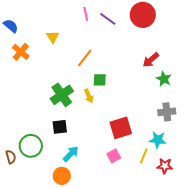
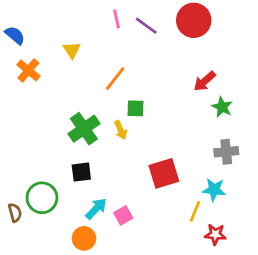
pink square: (114, 156) -> (123, 215), moved
red star: (165, 166) -> (215, 234), moved

